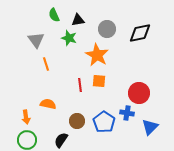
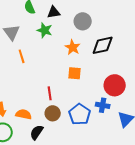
black diamond: (140, 33) -> (103, 45), moved
orange star: (97, 55) -> (73, 47), size x0.7
red line: (80, 85) -> (50, 93), moved
orange semicircle: (48, 104) -> (24, 114), moved

